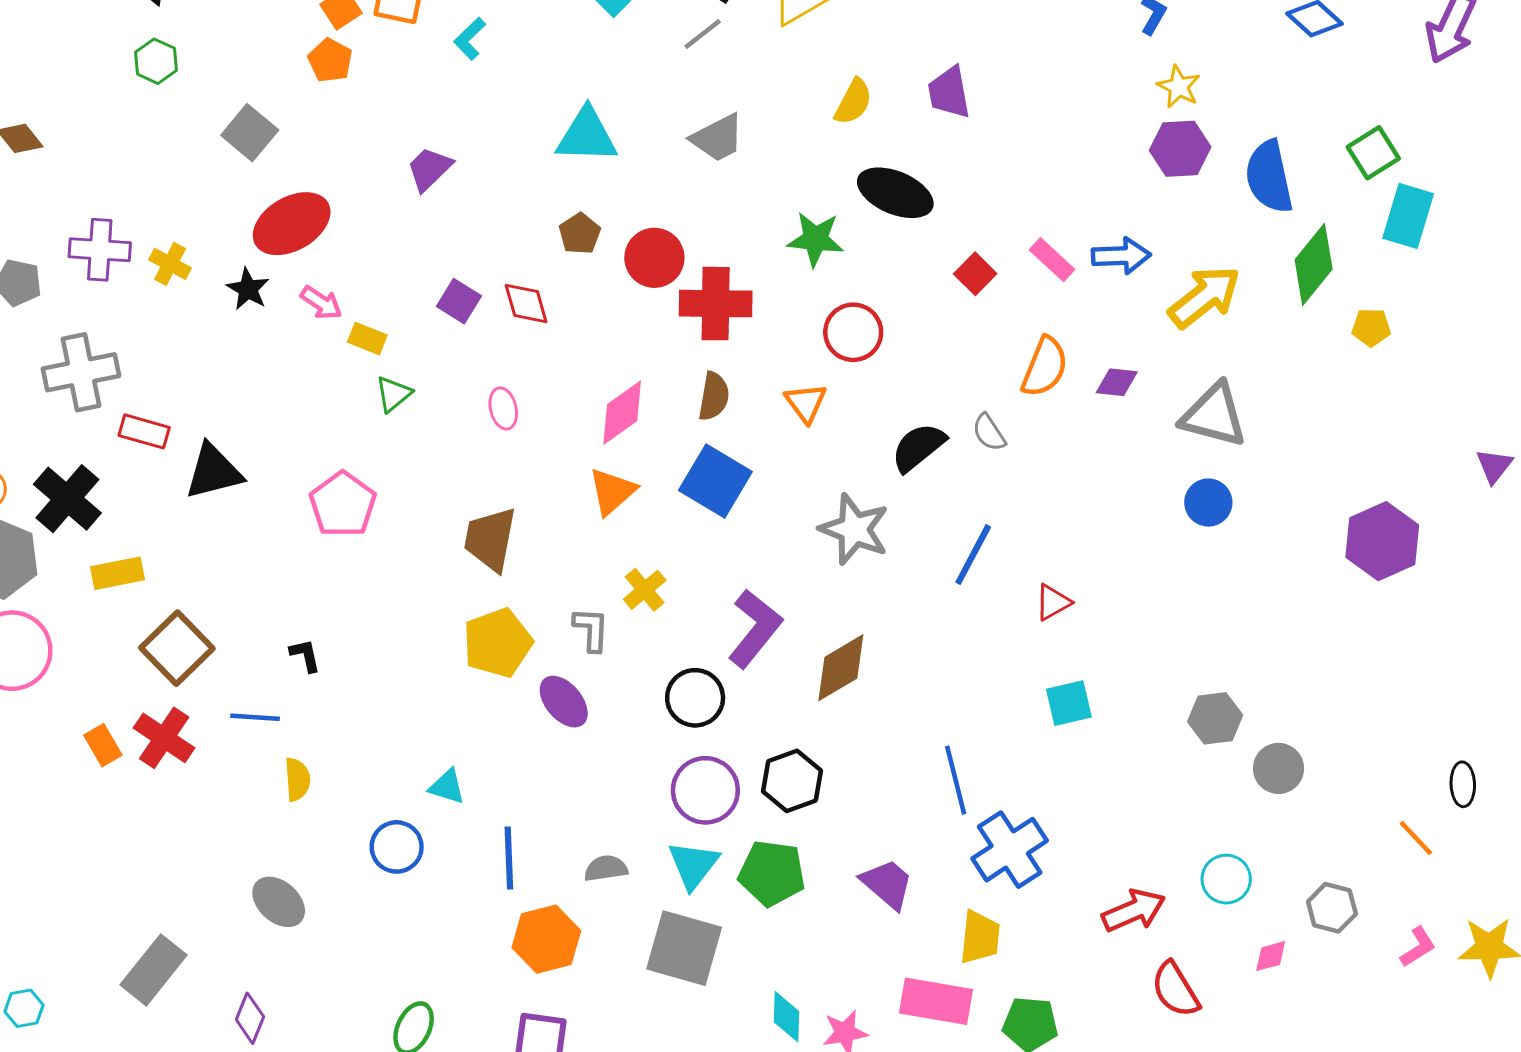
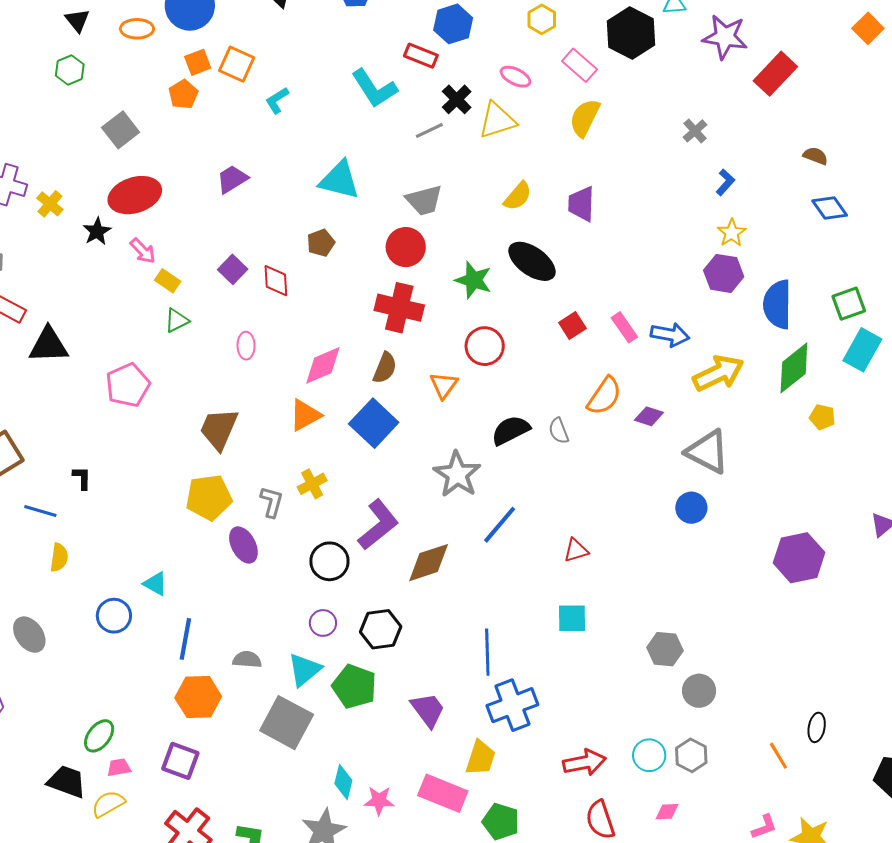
red circle: (654, 258) -> (406, 247), moved
blue line: (973, 555) -> (500, 525), moved
purple circle: (705, 790) -> (323, 623), size x0.6
gray hexagon: (1332, 908) -> (691, 755), moved

